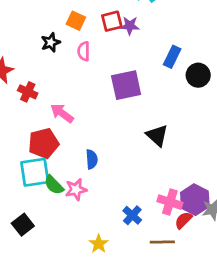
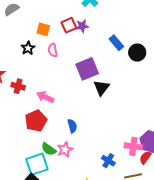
blue rectangle: (172, 57) -> (116, 43), turned -56
black triangle: (157, 135) -> (101, 88), moved, turned 36
cyan square: (35, 172) -> (37, 164), moved

